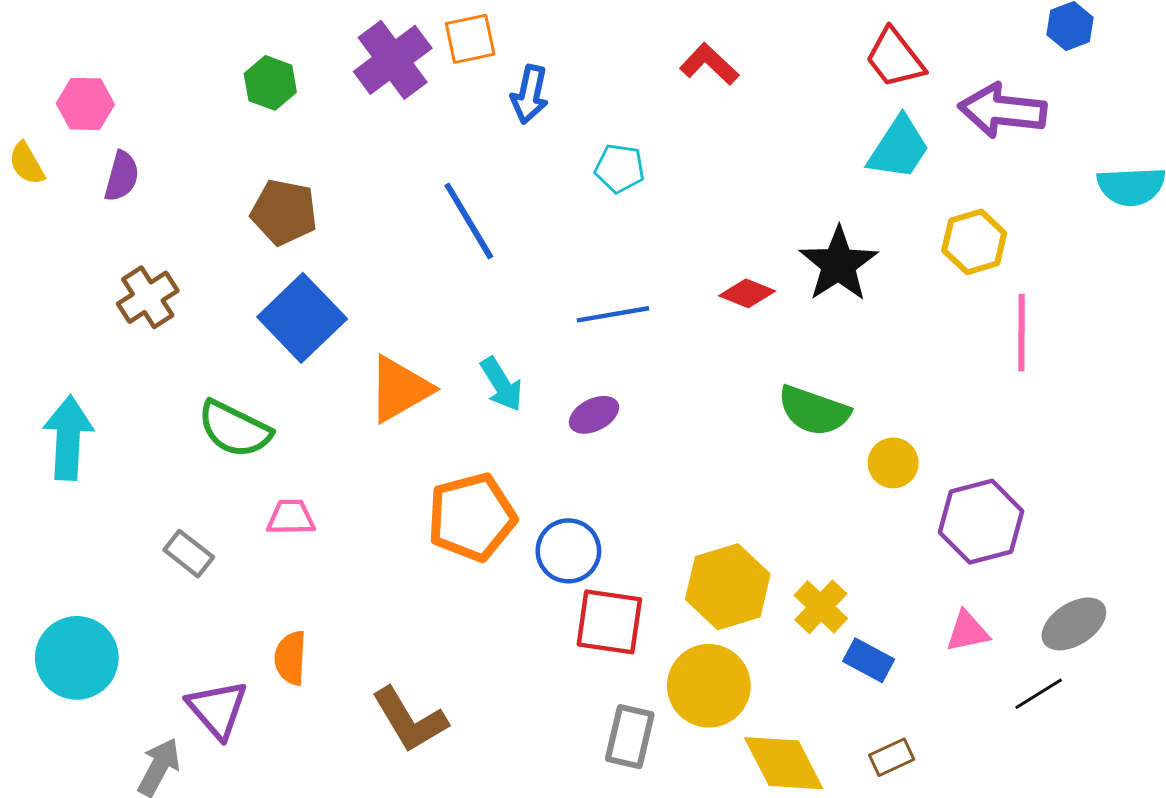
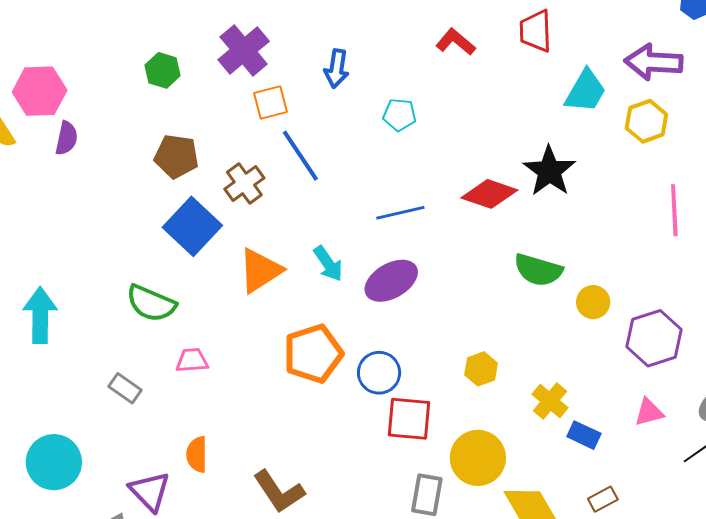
orange square: (470, 39) -> (271, 103), moved
red trapezoid: (895, 58) -> (536, 31), moved, turned 39
pink hexagon: (85, 104) -> (40, 91), size x1.4
yellow hexagon: (974, 242) -> (646, 121), moved
red diamond: (747, 293) -> (489, 194), size x1.5
brown cross: (148, 297) -> (244, 183), moved
purple ellipse: (594, 415) -> (391, 281), size x1.6
yellow hexagon: (728, 587) -> (481, 369), moved, size x0.6

